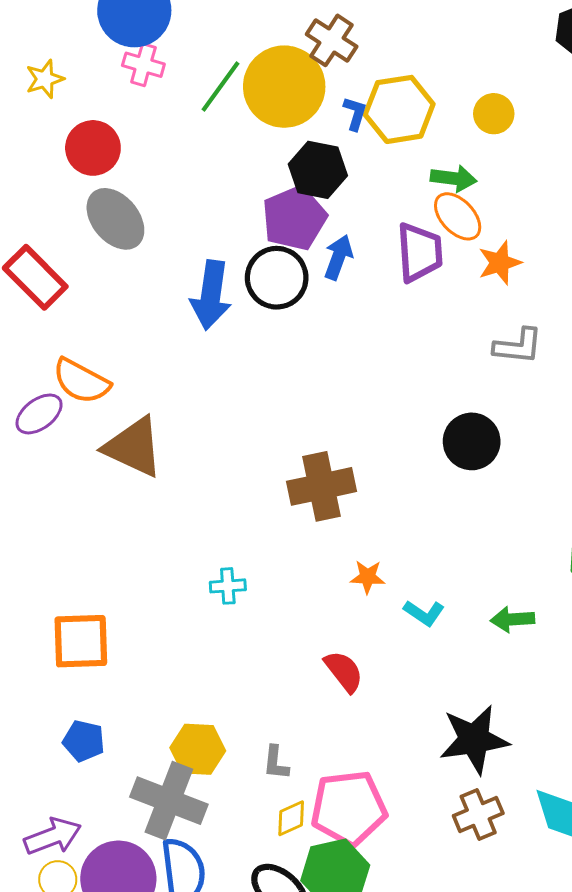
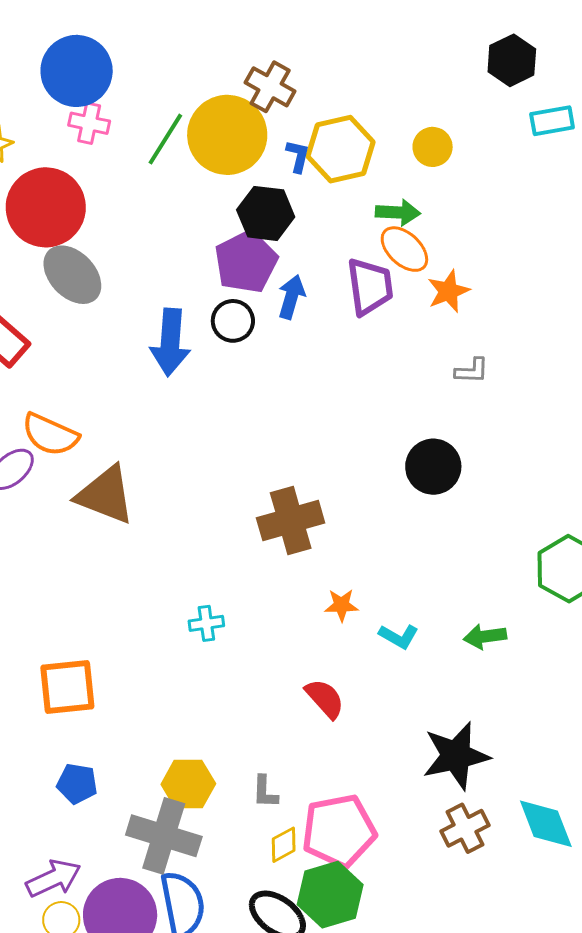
red circle: (93, 148) -> (46, 207), size x1.5
black circle: (277, 278) -> (233, 321), size x0.7
gray L-shape: (518, 346) -> (472, 371), size x0.7

